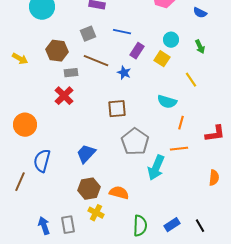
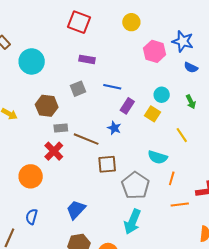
brown line: (96, 61) -> (86, 139), moved
orange circle: (25, 125) -> (31, 176), moved
gray pentagon: (135, 142) -> (135, 185), moved
orange line: (179, 149) -> (180, 205), moved
blue semicircle: (42, 161) -> (32, 217), size x0.7
cyan arrow: (156, 168) -> (132, 222), moved

